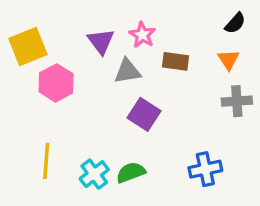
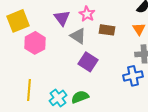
gray triangle: (127, 71) -> (78, 36), turned 42
blue cross: (205, 169) -> (133, 76), moved

